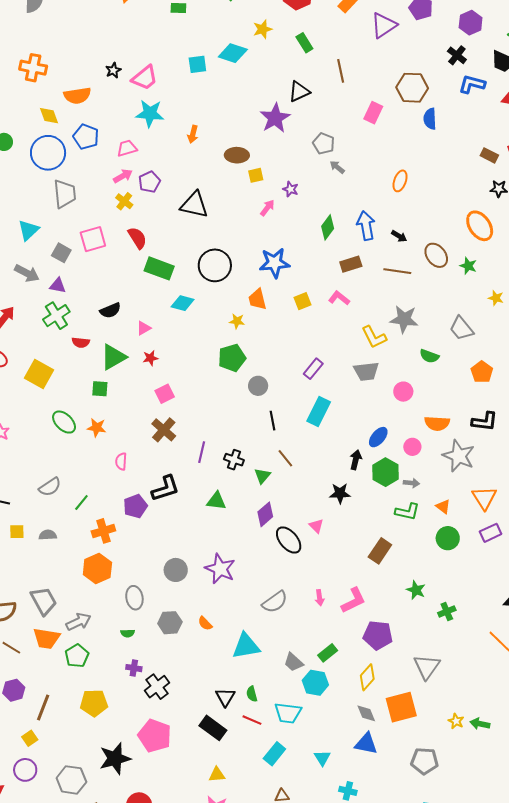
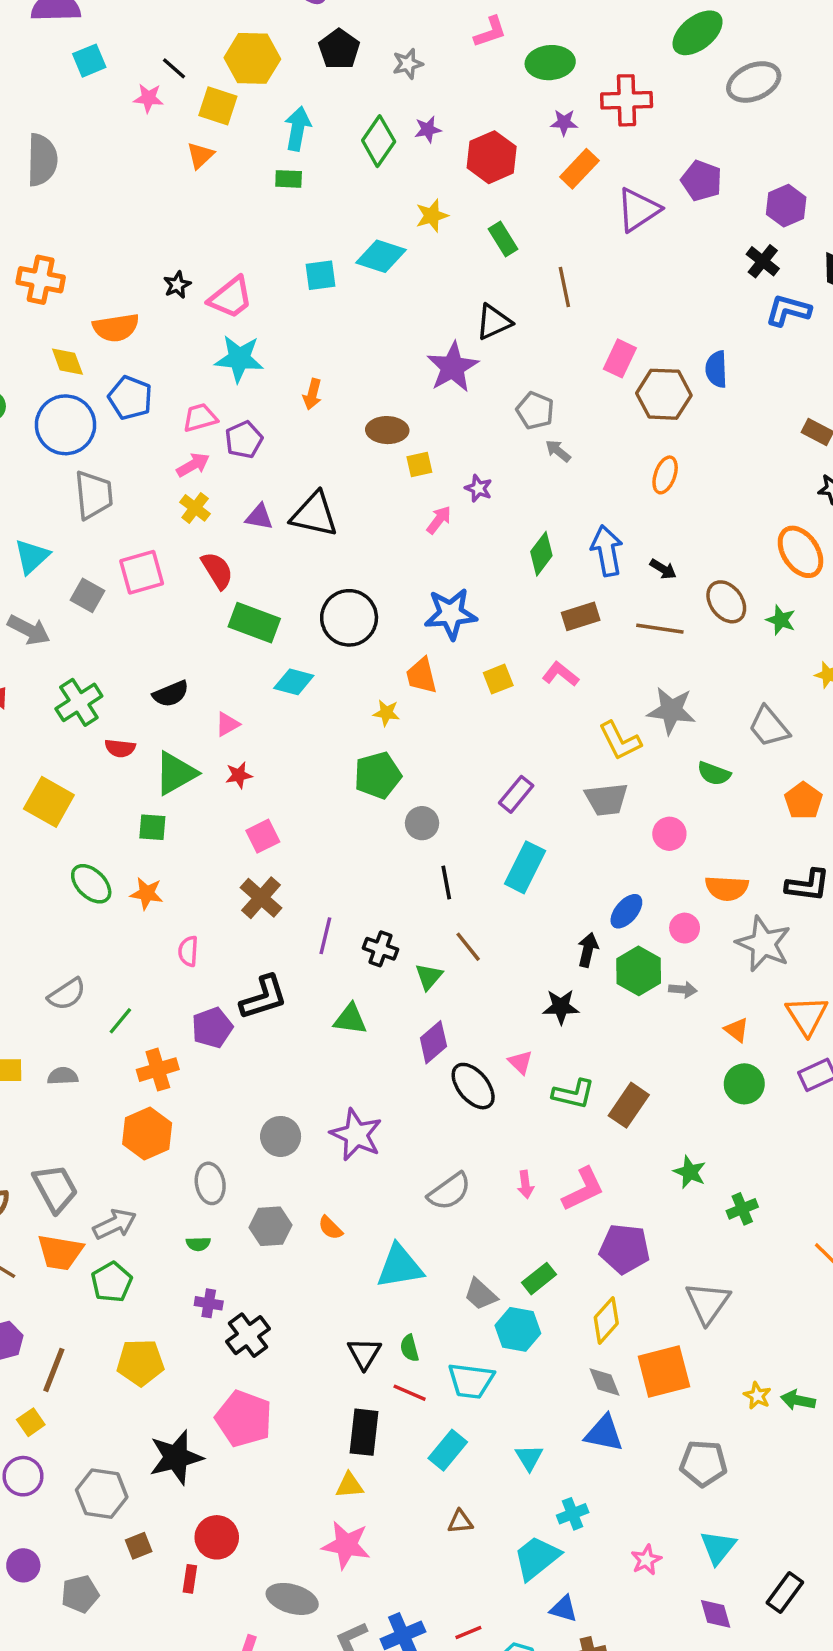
brown hexagon: (412, 88) -> (664, 394), moved
purple pentagon: (149, 182) -> (244, 440), moved
purple triangle: (58, 286) -> (259, 517), moved
green L-shape: (407, 512) -> (573, 1094), moved
black rectangle: (213, 728) -> (364, 1432), moved, turned 60
cyan cross: (348, 791) -> (573, 1514), turned -36

